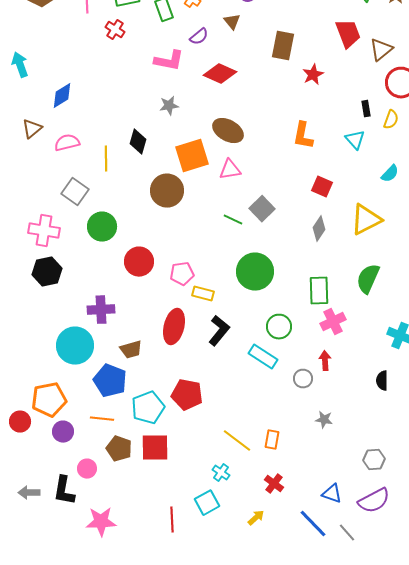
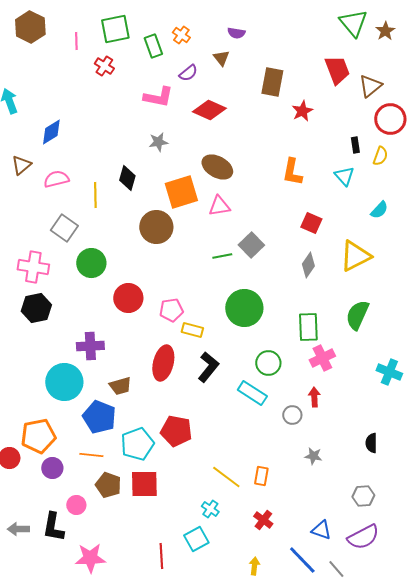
green line: (233, 220) -> (222, 256), turned -36
black semicircle: (382, 381) -> (371, 443), moved
yellow arrow: (256, 518) -> (254, 566), moved, turned -42

